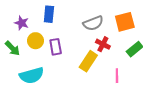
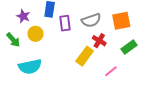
purple rectangle: (56, 47) -> (65, 23), moved
pink line: (117, 76) -> (111, 71), turned 48

